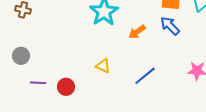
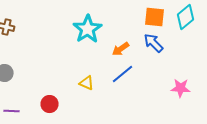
blue line: (145, 76) -> (123, 74), moved
purple line: (38, 83) -> (12, 111), moved

